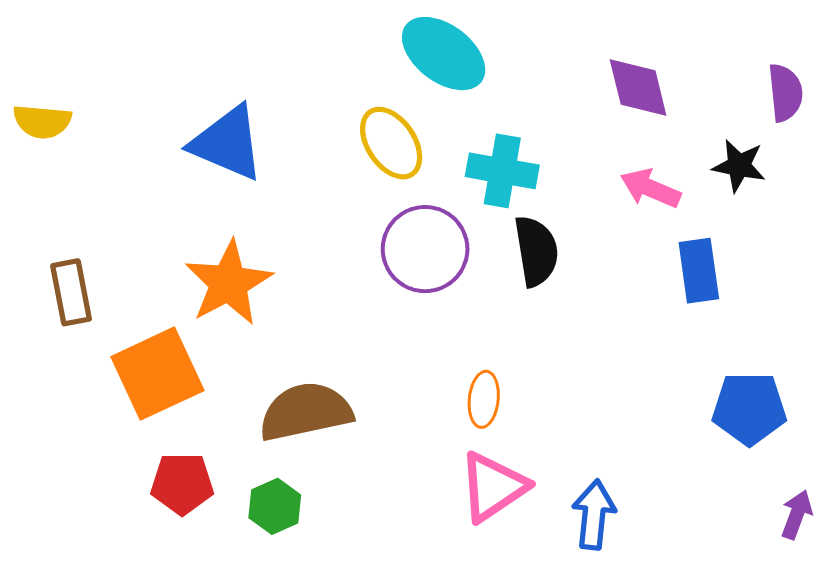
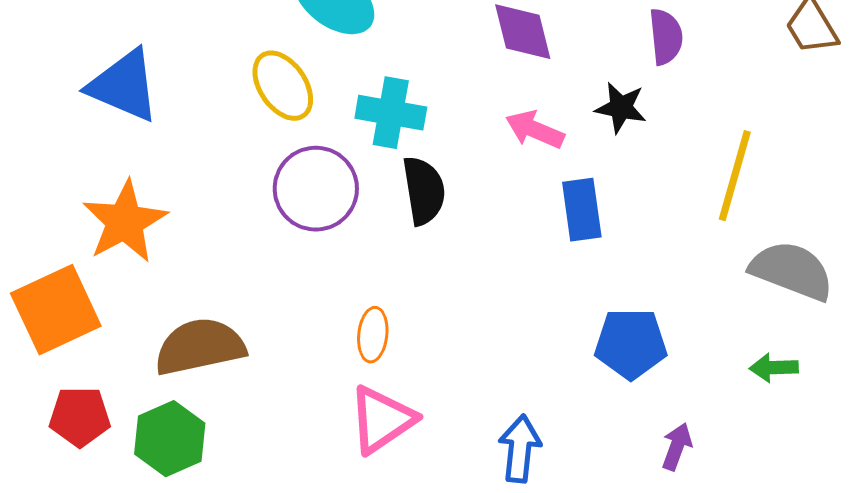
green hexagon: (275, 506) -> (170, 439), size x1.4
blue arrow: (594, 515) -> (520, 449), moved

